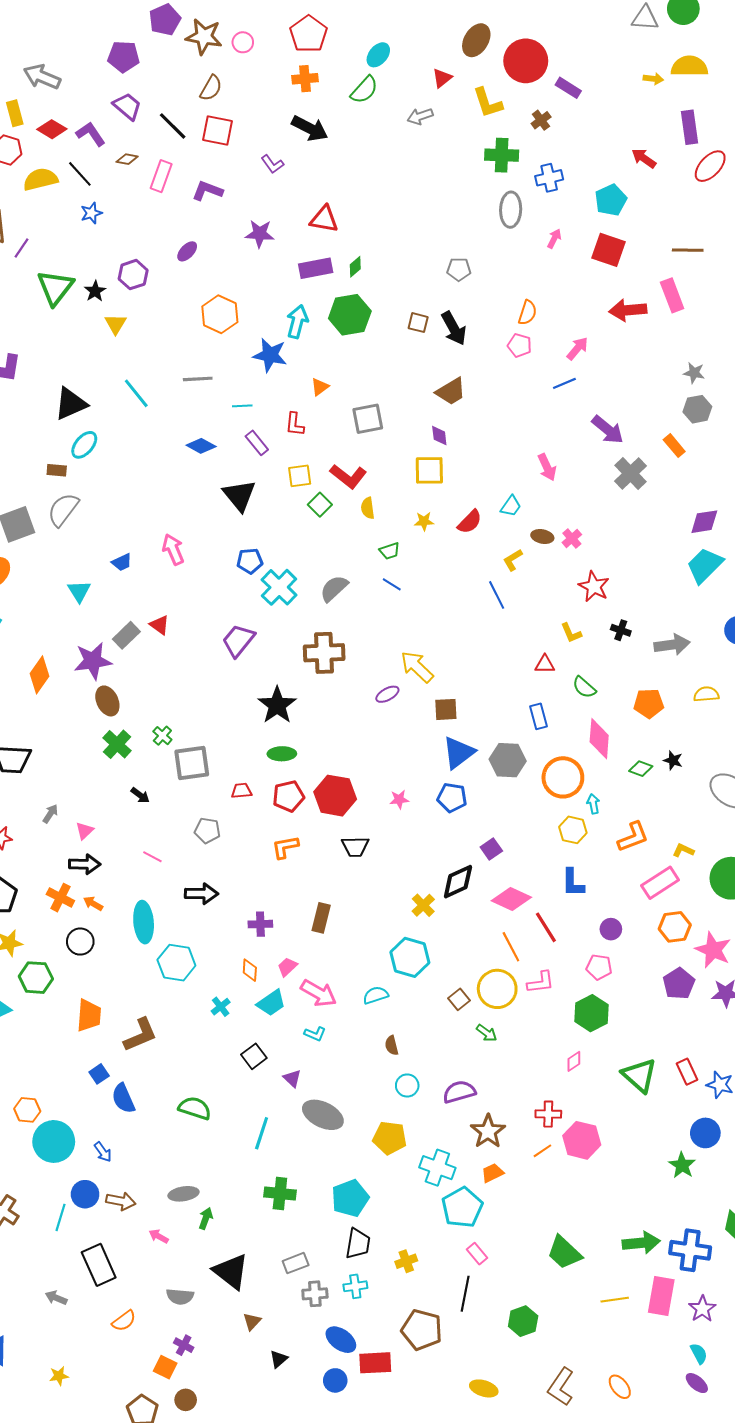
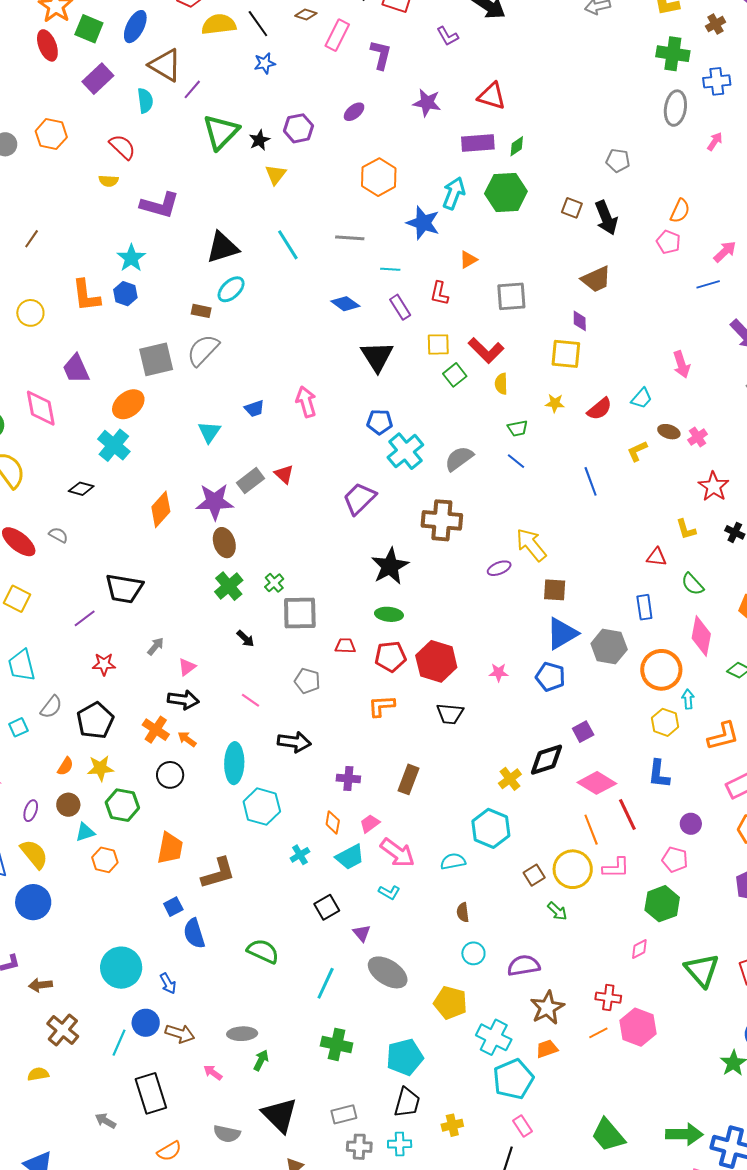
purple L-shape: (207, 191) -> (381, 55), turned 76
blue line: (497, 595) -> (591, 481), moved
orange hexagon: (27, 1110) -> (105, 860), moved

